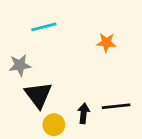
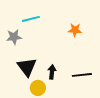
gray star: (20, 65) -> (14, 37), moved
black arrow: (84, 113) -> (52, 72), moved

